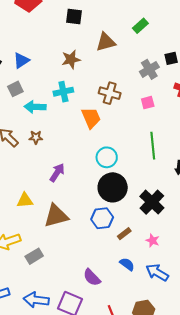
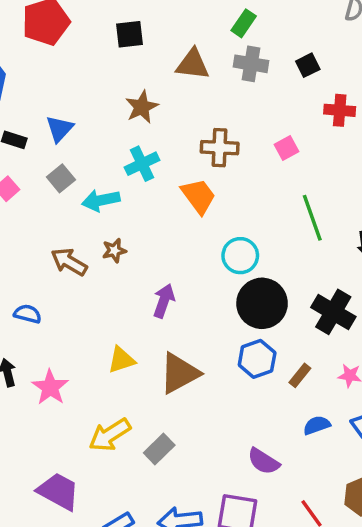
brown triangle: (106, 42) -> (193, 64), turned 35
gray cross: (149, 69) -> (251, 64), moved, turned -36
blue semicircle: (127, 264) -> (317, 425), turned -42

